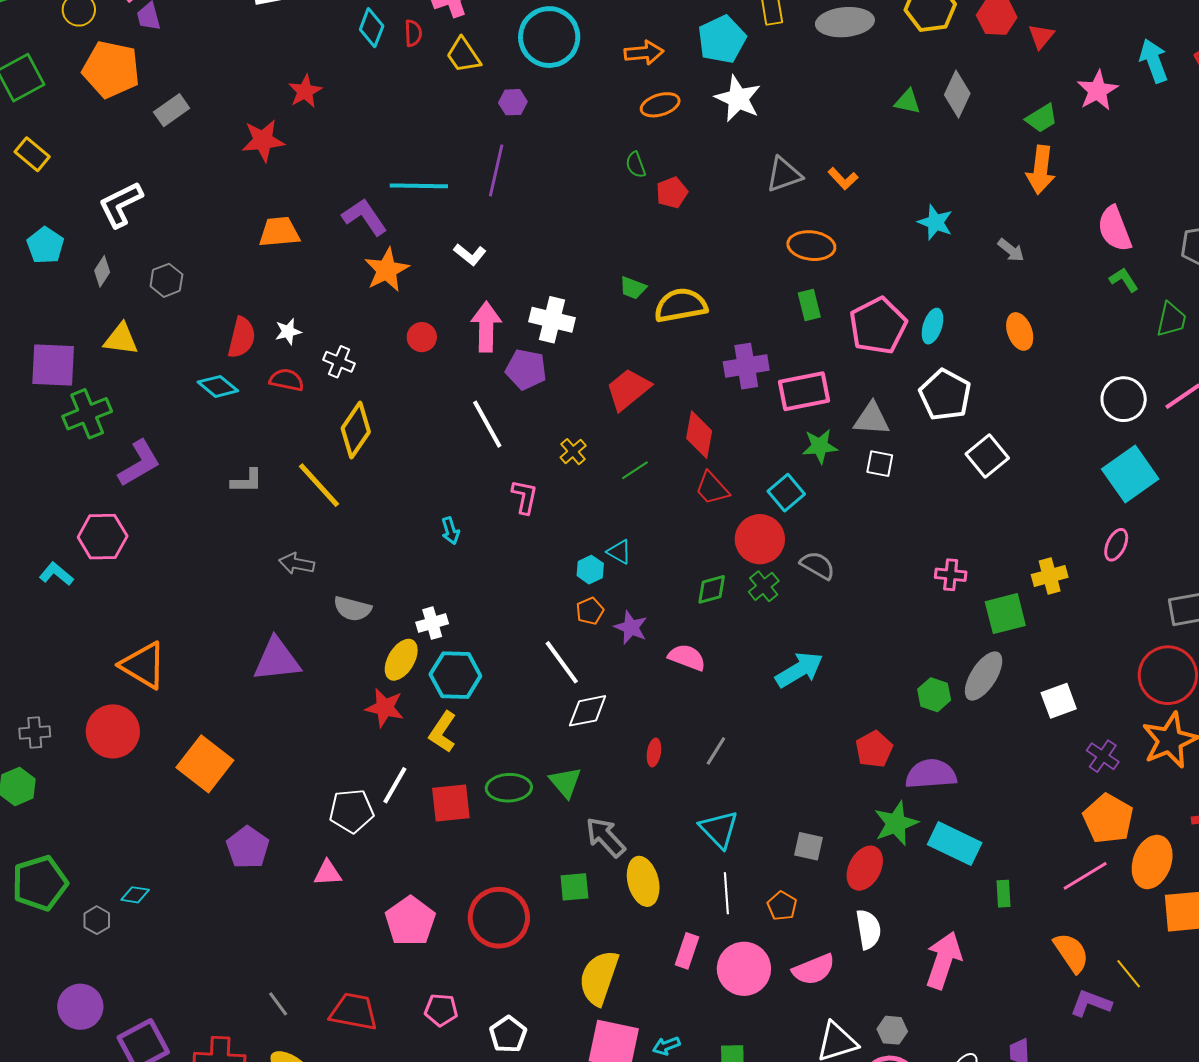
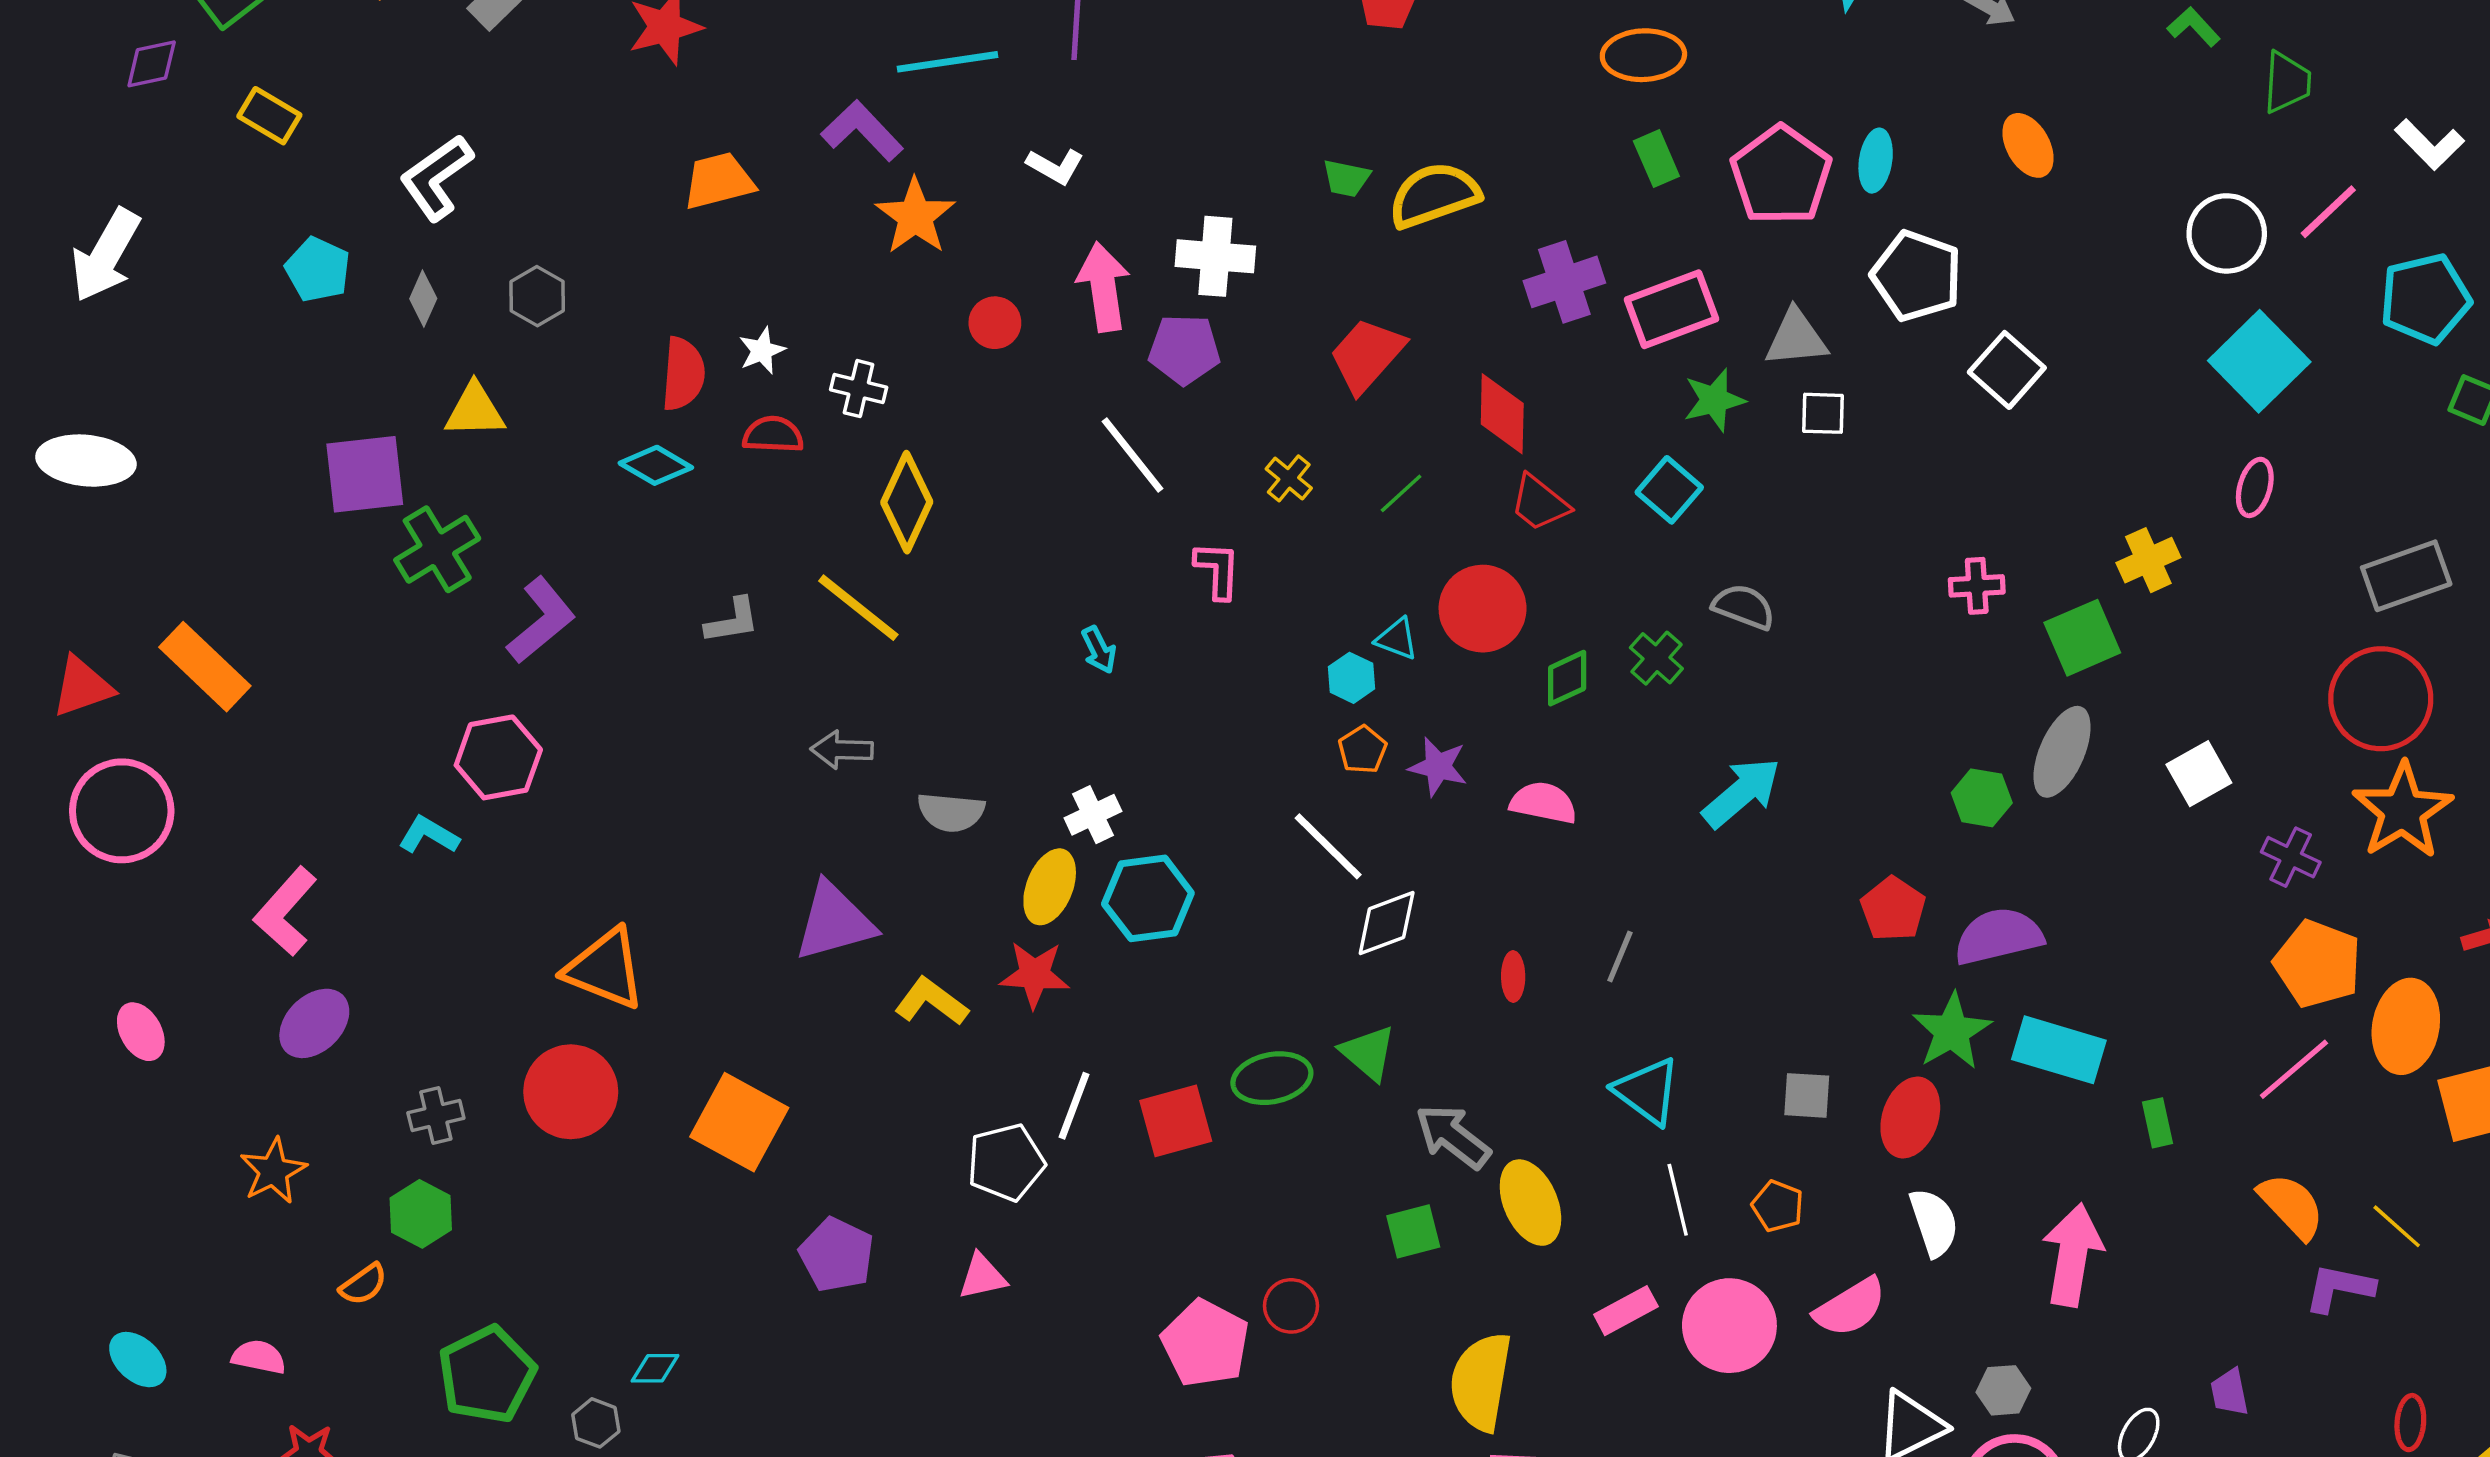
red circle: (760, 539) -> (1483, 609), moved
yellow L-shape: (443, 732) -> (931, 1002), moved, turned 102
red circle: (499, 918) -> (1291, 1306), size x0.5
pink pentagon: (410, 921) -> (1205, 1343), moved
pink rectangle: (687, 951) -> (1626, 1311), turned 52

